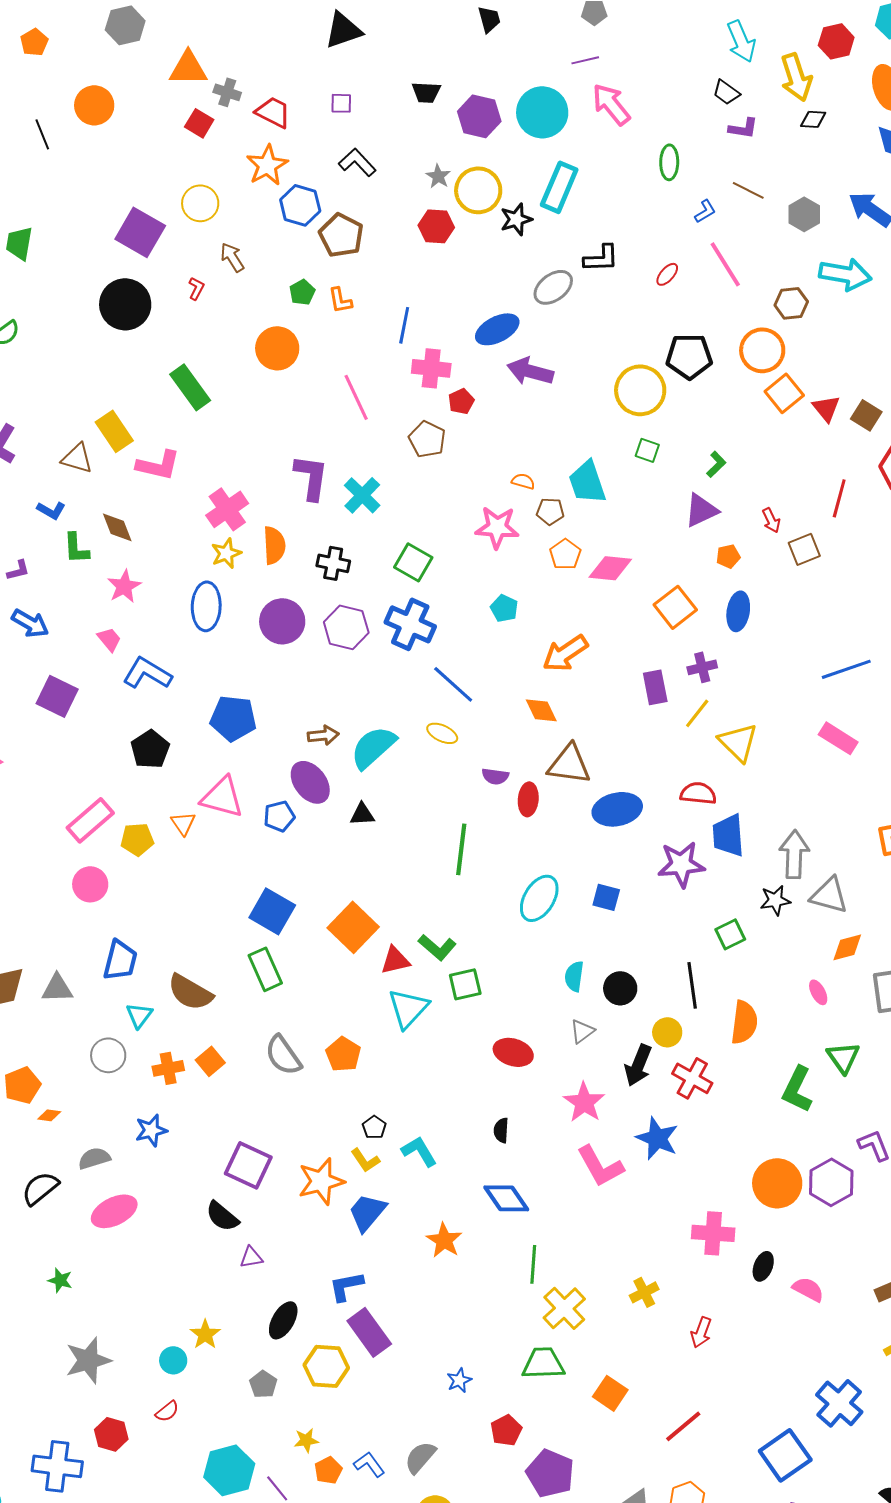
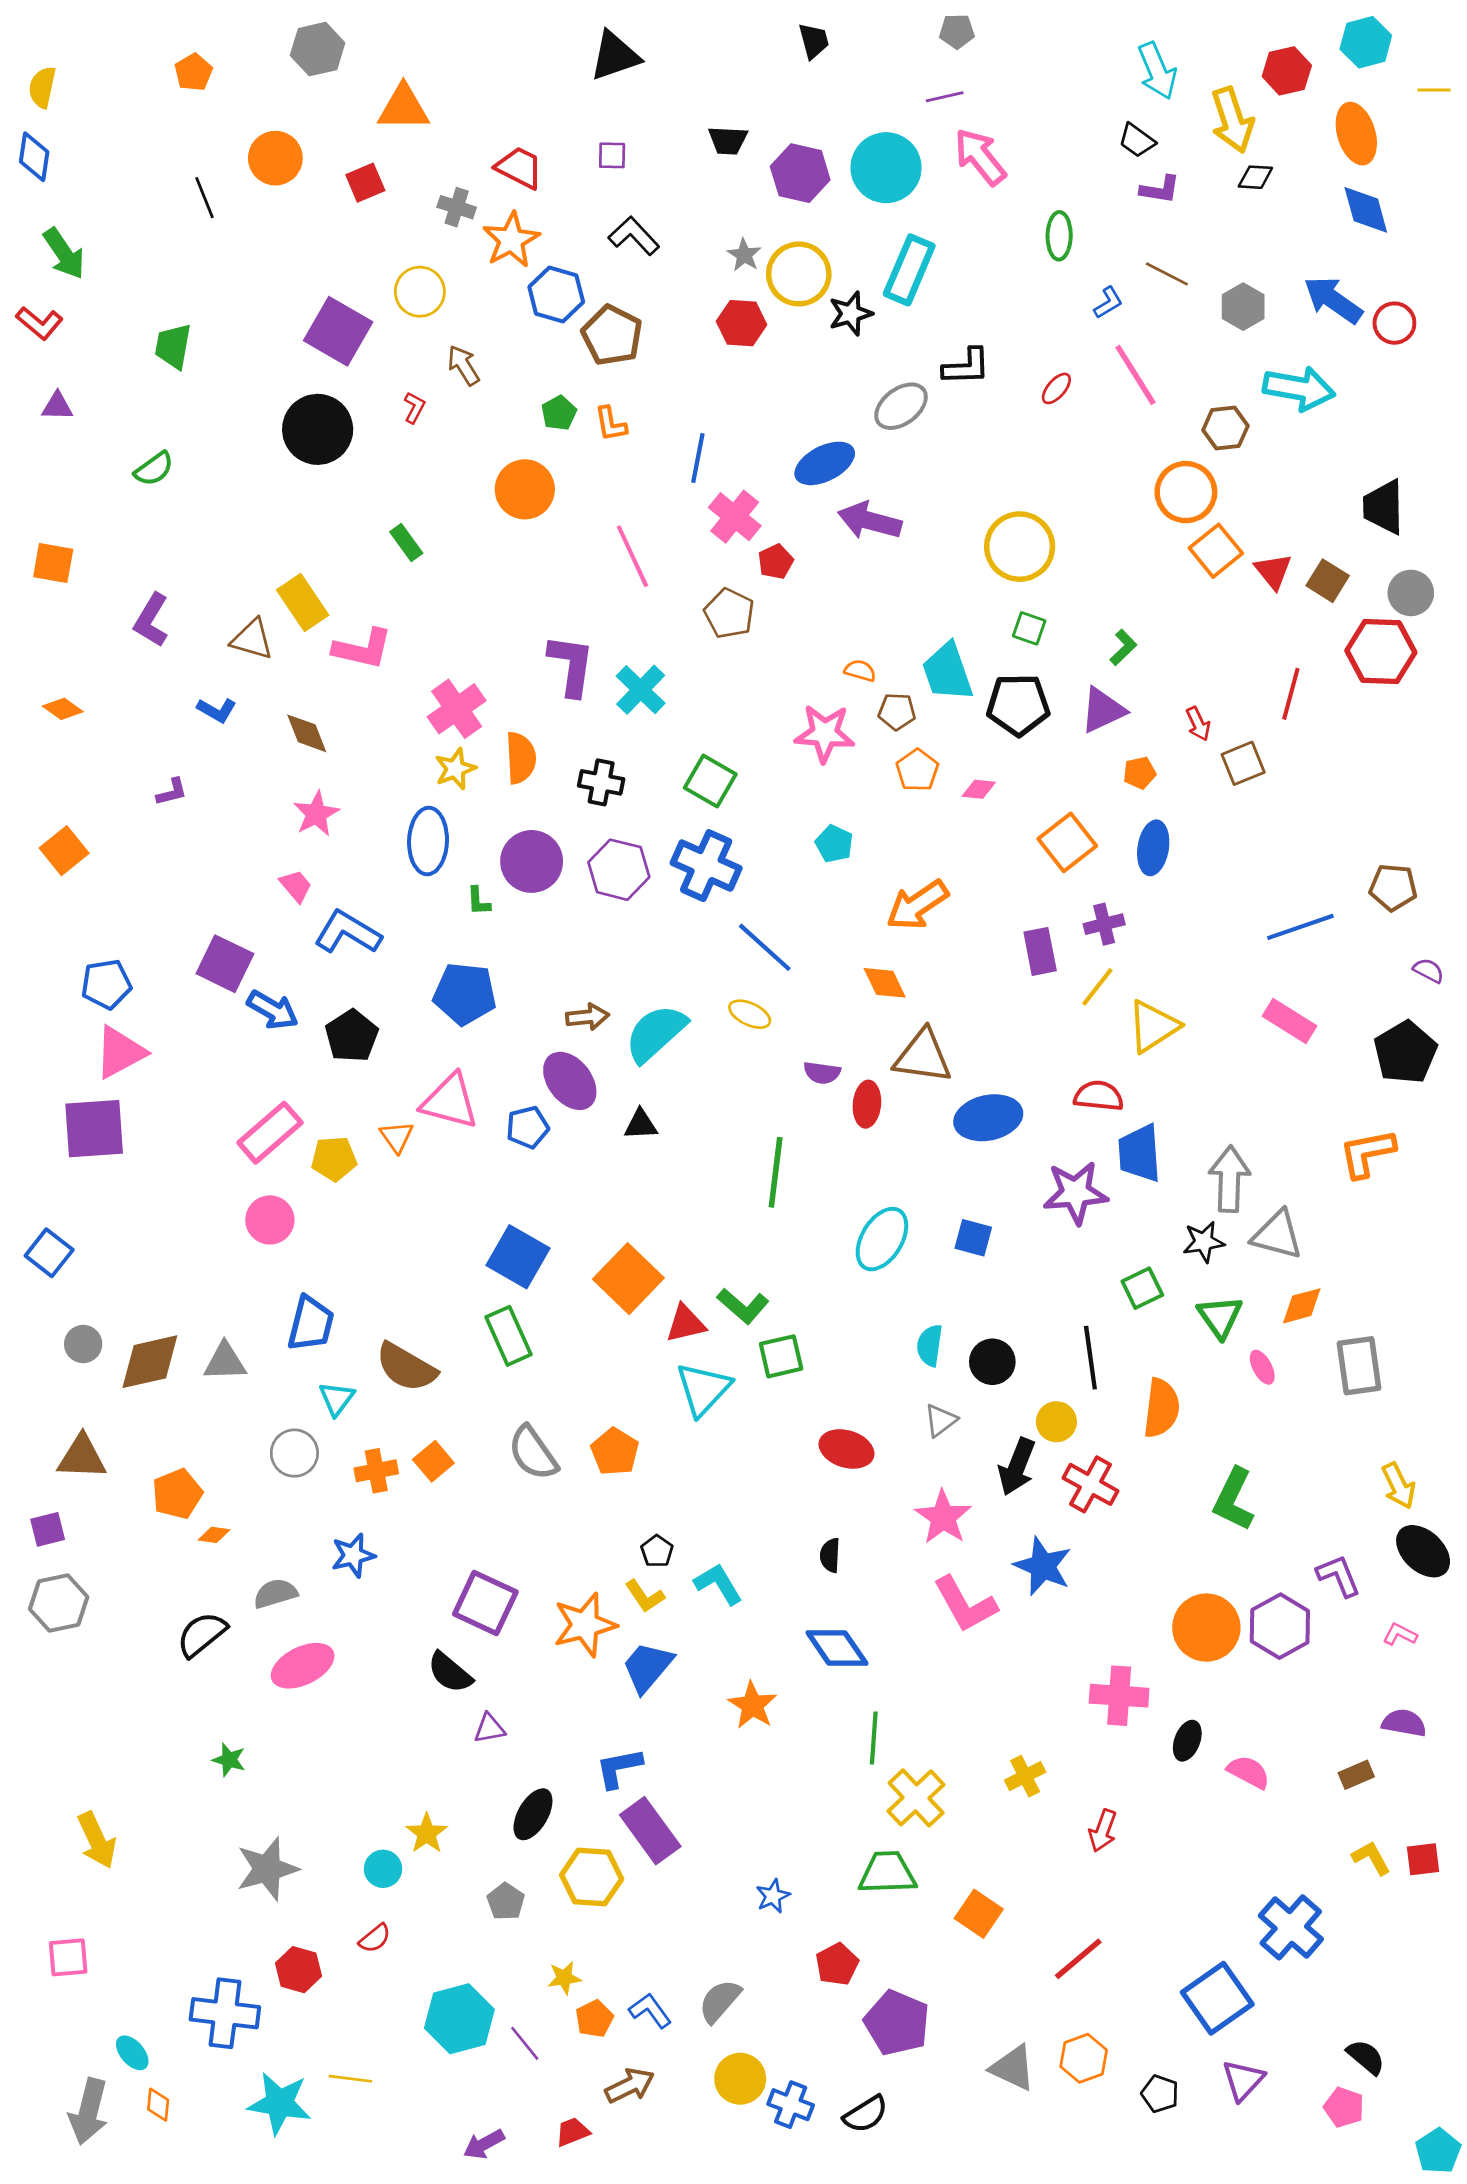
gray cross: (227, 92) -> (457, 207), moved
red square: (199, 123) -> (365, 183), moved, turned 36
black pentagon: (689, 356) -> (1018, 705), moved
pink cross: (431, 368) -> (735, 517), turned 33
green rectangle: (190, 387) -> (406, 543), size x0.6
green L-shape: (76, 548) -> (478, 901), moved, size x0.7
pink diamond: (610, 568) -> (979, 789), size x0.6
blue arrow: (30, 623) -> (273, 1010), moved
yellow triangle: (738, 742) -> (1153, 1026), turned 42
green triangle: (843, 1057) -> (1220, 1317), moved

